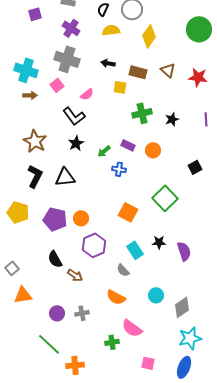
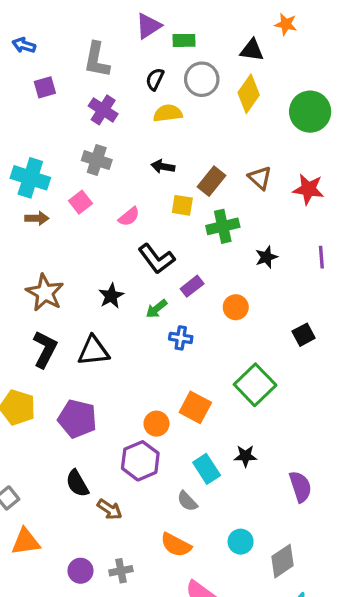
yellow diamond: (149, 36) -> (249, 94), moved
gray cross: (67, 59) -> (97, 160), size x0.7
brown rectangle: (138, 72) -> (211, 181), turned -66
green cross: (142, 113) -> (223, 226), moved
black L-shape: (74, 116) -> (156, 259), moved
purple rectangle: (128, 145) -> (192, 286), moved, turned -64
orange circle: (81, 218) -> (156, 424), moved
purple semicircle: (184, 251) -> (300, 487), moved

